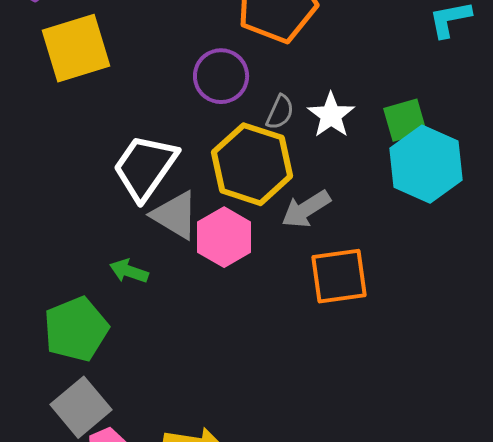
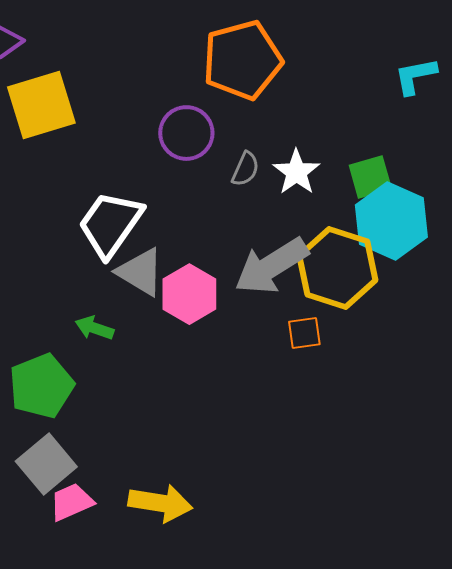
yellow hexagon: (252, 164) -> (337, 268), moved
gray arrow: (306, 209) -> (271, 266), size x1.5
orange square: (339, 276) -> (304, 333), size x0.6

